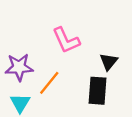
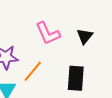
black triangle: (109, 62) -> (85, 36), moved

